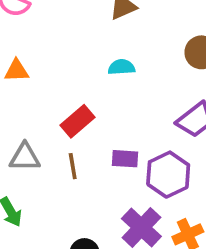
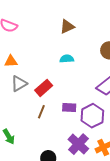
gray triangle: (25, 157) -> (19, 84), moved, turned -30
brown line: (73, 166) -> (41, 112), turned 32

